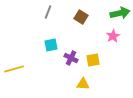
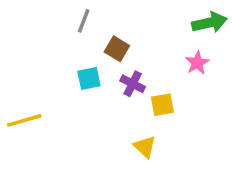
brown square: (81, 17) -> (117, 49), moved
purple cross: (71, 58) -> (133, 84), moved
yellow triangle: (83, 84) -> (145, 147), turned 40

